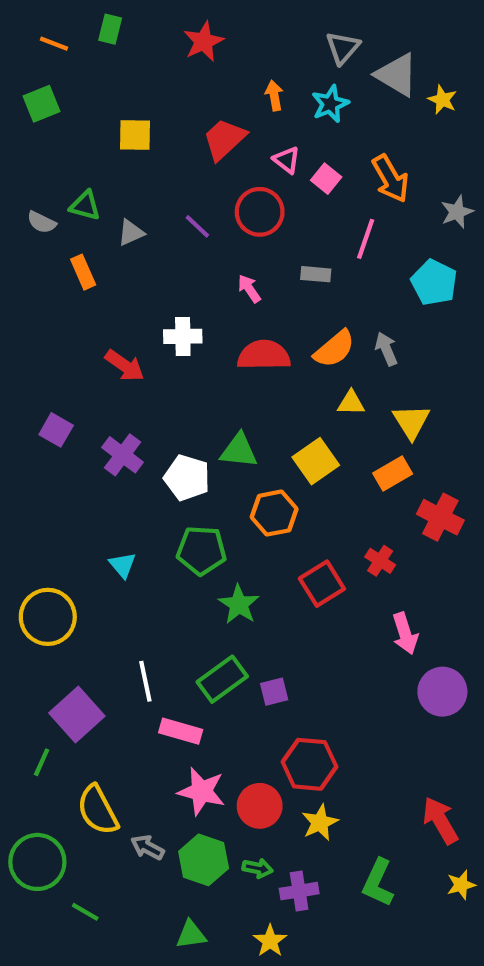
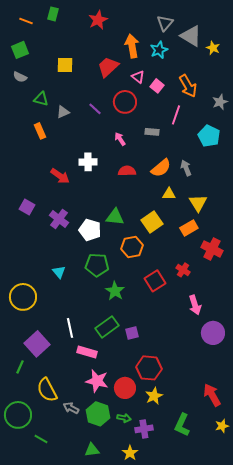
orange arrow: (274, 96) -> (132, 46), size x1.6
gray semicircle: (42, 222) -> (20, 77), moved
red semicircle: (264, 355) -> (127, 171), size x0.7

